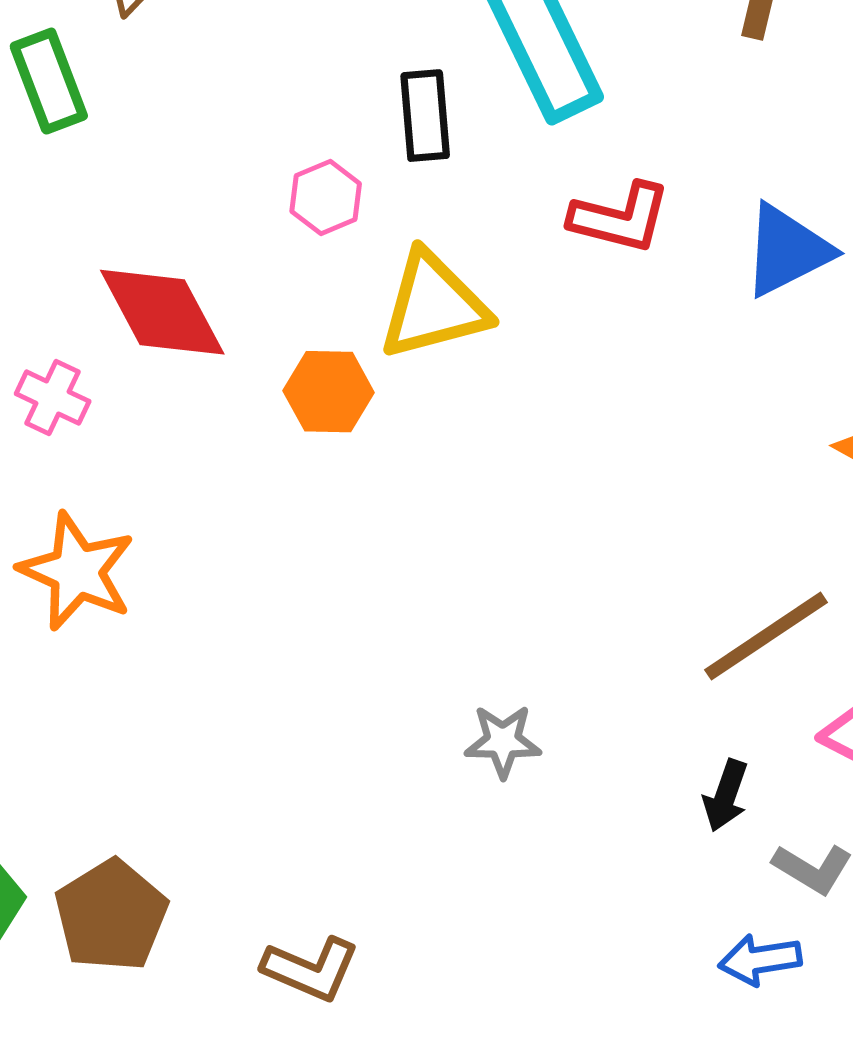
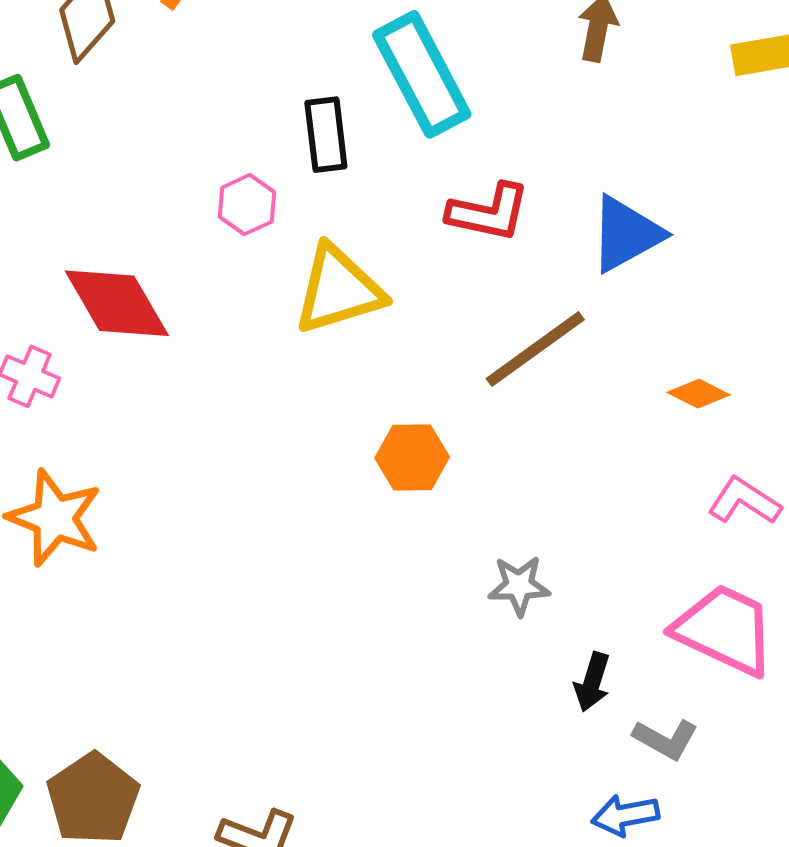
orange hexagon: (329, 392) -> (412, 458), moved
brown line: (766, 636) -> (535, 349), moved
gray star: (503, 741) -> (519, 586), moved

